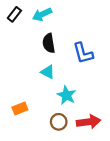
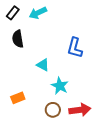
black semicircle: (49, 43) -> (18, 39), moved
blue L-shape: (83, 53) -> (75, 48), turned 30

